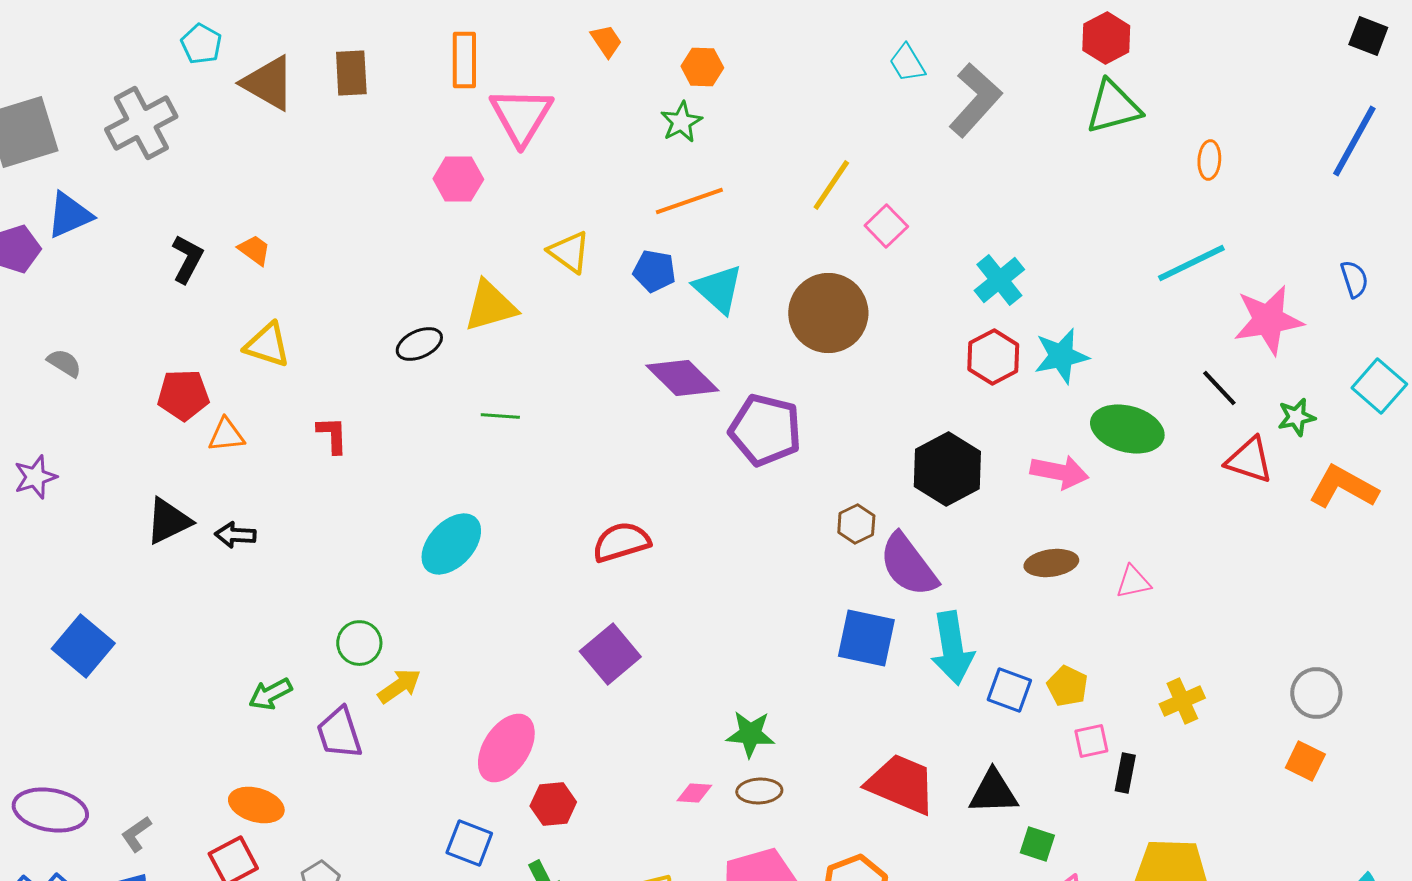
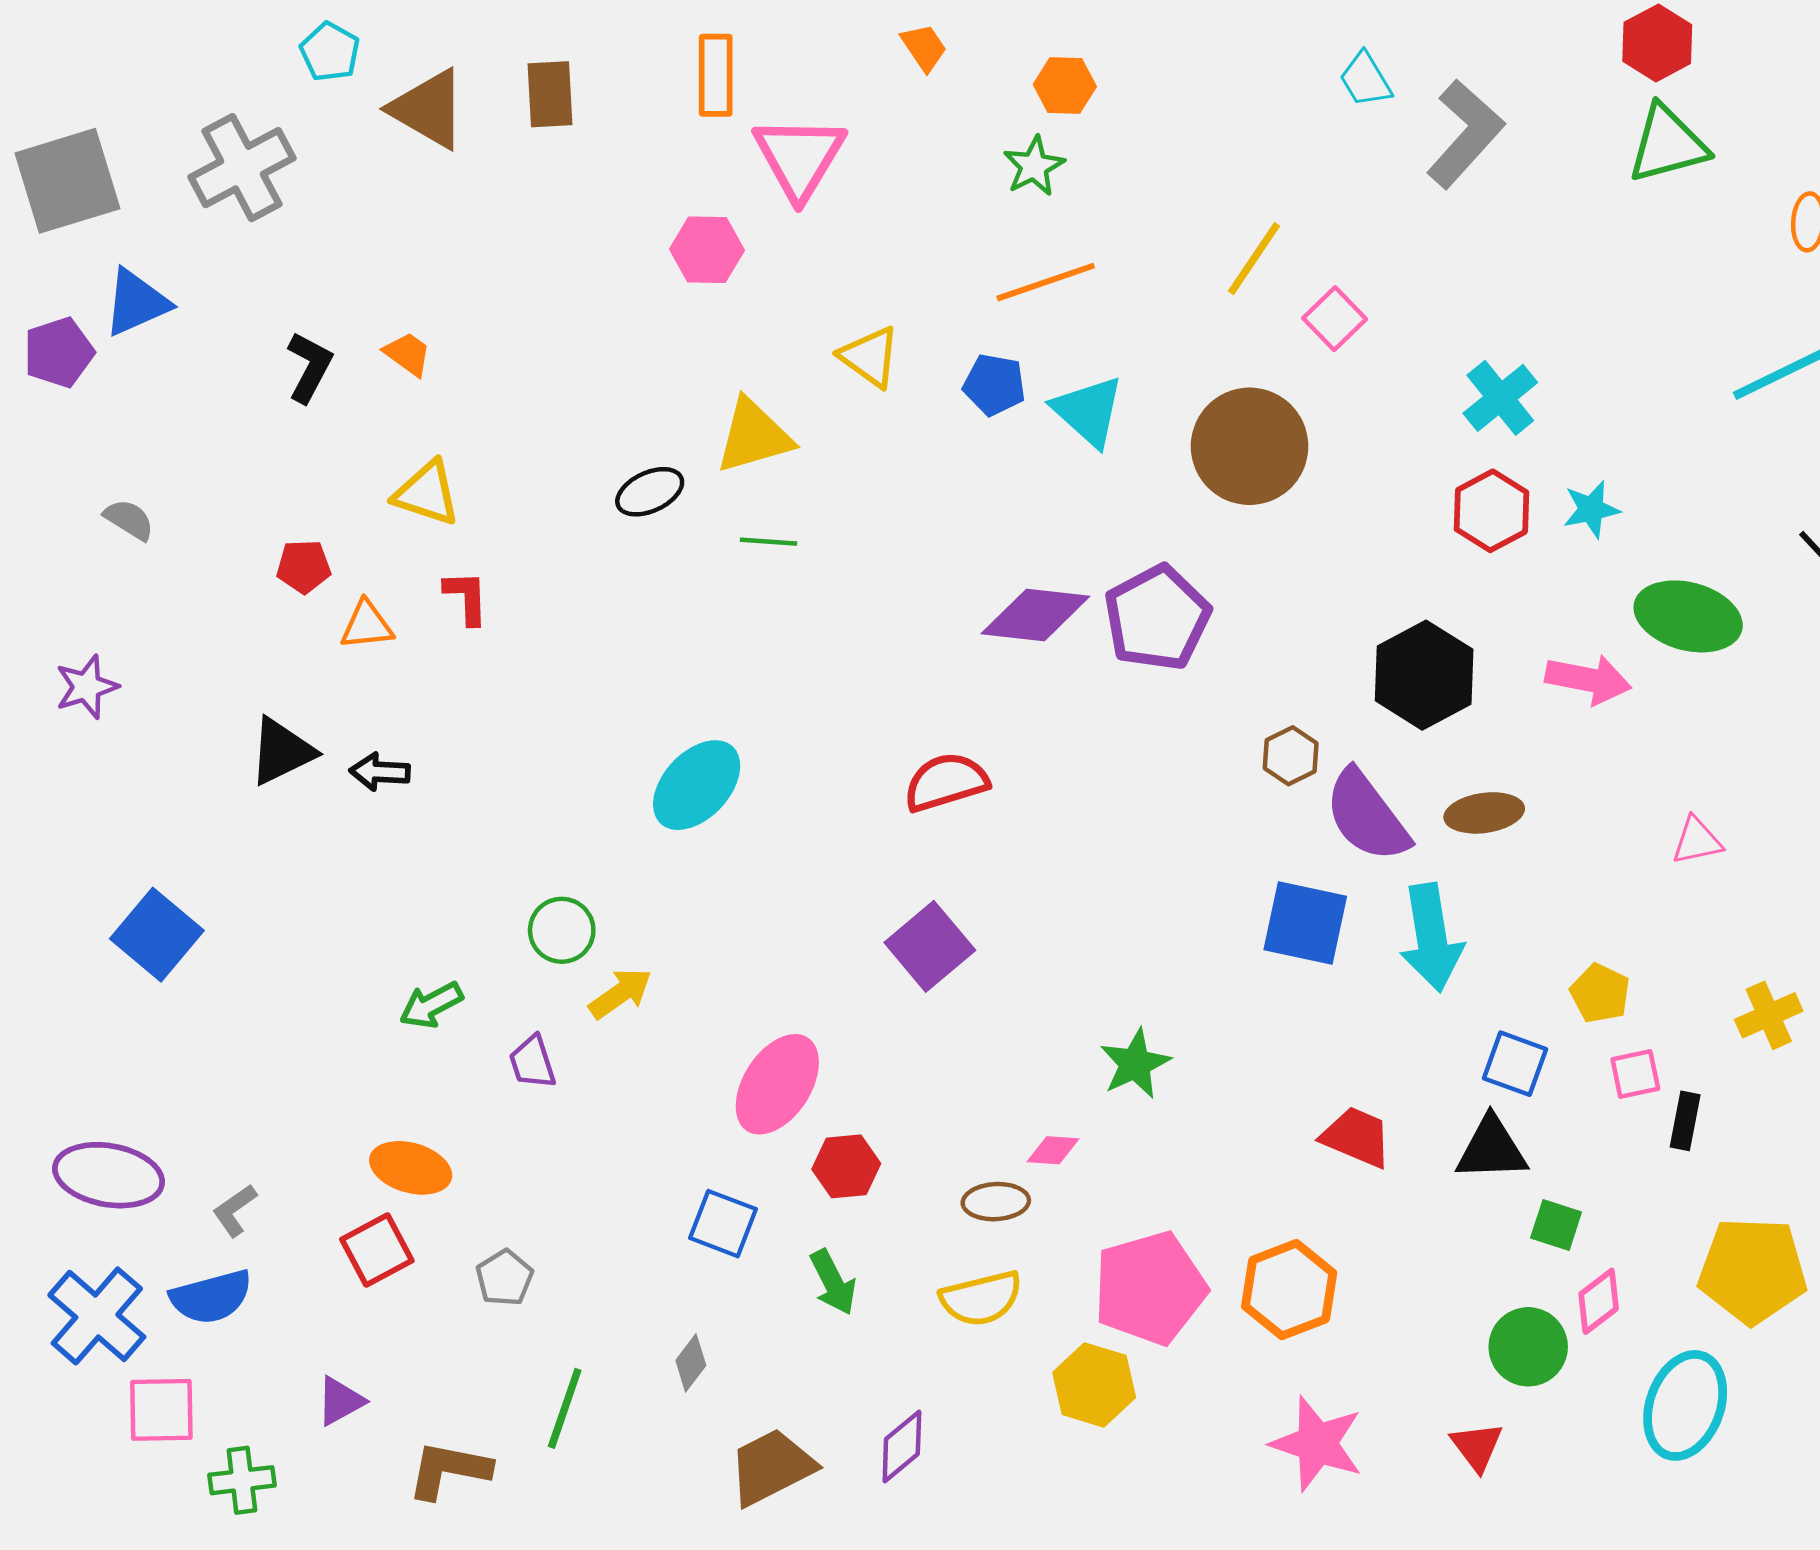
cyan star: (1061, 356) -> (1591, 509), size x0.7
purple diamond: (682, 378) -> (1035, 615), moved, turned -38
red pentagon: (183, 395) -> (304, 567), size x0.7
green line: (500, 416) -> (769, 542), moved
purple pentagon: (765, 430) -> (1157, 618), turned 30
red L-shape: (332, 435) -> (466, 597), moved
brown ellipse: (1051, 563) -> (1484, 813), moved
blue square: (1009, 690) -> (1515, 1064), moved
purple trapezoid: (339, 733) -> (532, 1062), size x0.7
green star: (750, 734) -> (1135, 1064), turned -30
red trapezoid: (901, 784) -> (1357, 1137), size x0.7
brown ellipse: (759, 791) -> (996, 1202), moved

